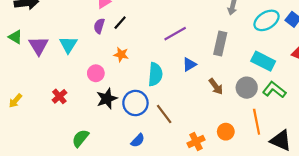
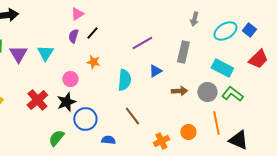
brown arrow: (216, 86) -> (179, 91), turned -56
red cross: (59, 96) -> (37, 100), size x1.5
black star: (107, 99) -> (66, 102), moved
blue circle: (135, 103) -> (85, 119), moved
blue semicircle: (138, 140) -> (108, 140), turned -128

